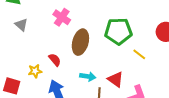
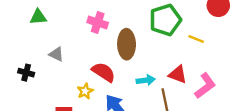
gray triangle: (21, 25) -> (56, 54), moved
red semicircle: (55, 60) -> (104, 72), size x1.5

